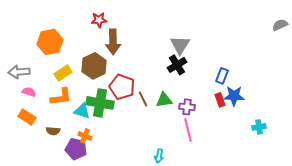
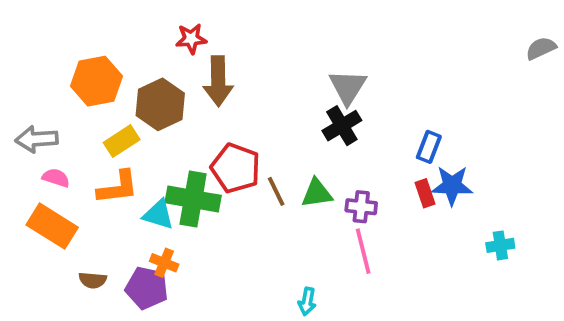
brown hexagon: (94, 66) -> (160, 104), moved
orange rectangle: (27, 117) -> (52, 226), size x1.4
brown semicircle: (53, 131) -> (93, 280), moved

